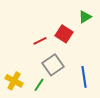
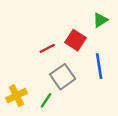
blue line: (84, 77) -> (99, 66), moved
yellow cross: (14, 81) -> (17, 96), turned 36

